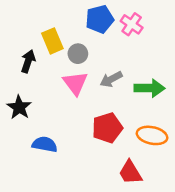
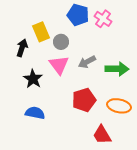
blue pentagon: (100, 19) -> (78, 15), turned 30
black star: (19, 107) -> (33, 79), moved

